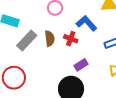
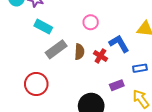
purple rectangle: (81, 65) -> (117, 85), moved

